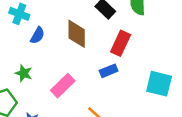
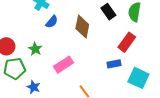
red rectangle: (121, 43) -> (127, 42), moved
blue rectangle: (109, 71) -> (114, 64), moved

